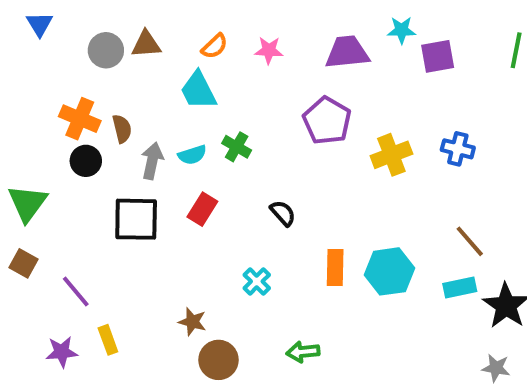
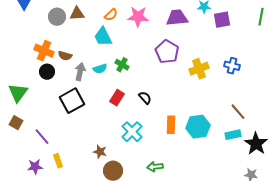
pink star: (269, 50) -> (138, 17), size x1.5
brown semicircle: (122, 129) -> (65, 56), turned 120
red rectangle: (202, 209) -> (117, 98), moved
black square: (136, 219) -> (72, 101), turned -30
cyan cross: (257, 281) -> (132, 132), size x1.5

